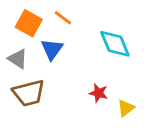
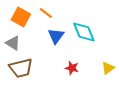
blue triangle: (52, 49) -> (56, 36), moved
yellow triangle: (126, 108) -> (108, 68), moved

